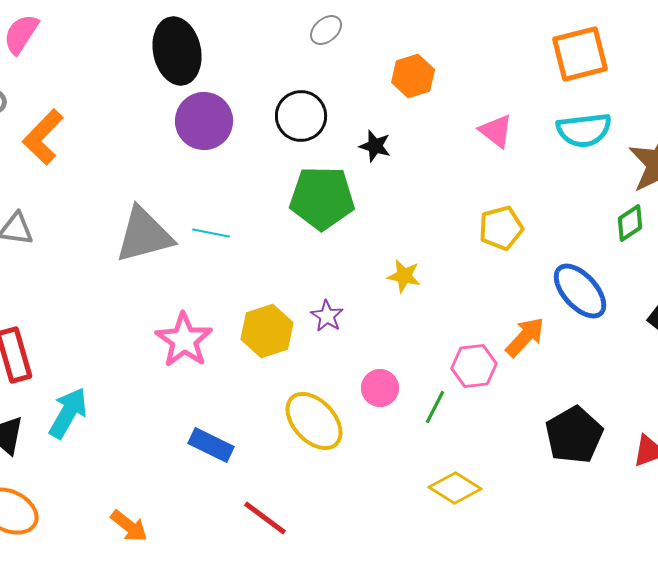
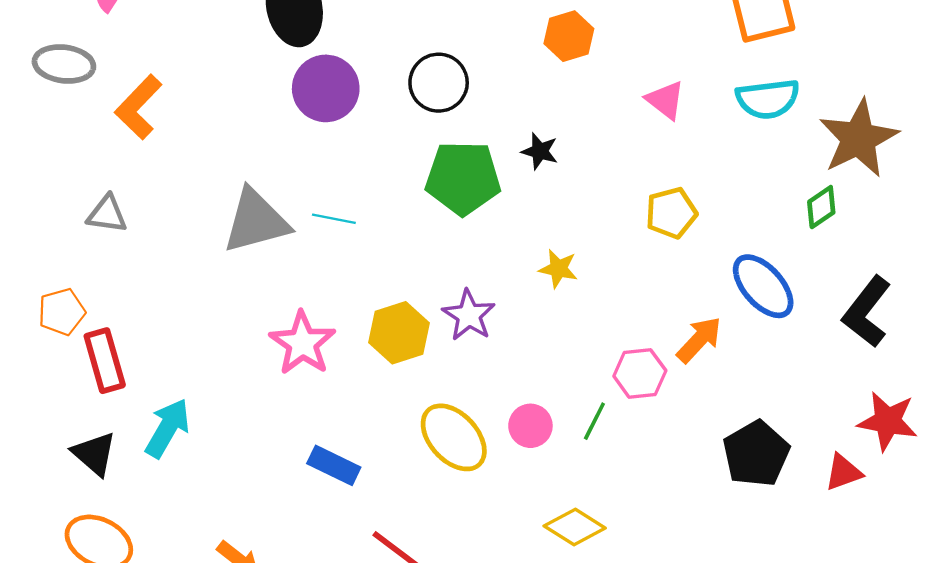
black star: (375, 146) -> (540, 151), moved
purple star: (327, 316) -> (469, 315), size x1.4
pink circle: (380, 388) -> (530, 426), moved
yellow diamond: (455, 488) -> (575, 527), moved

